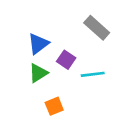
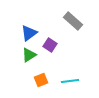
cyan line: (93, 74) -> (70, 81), moved

